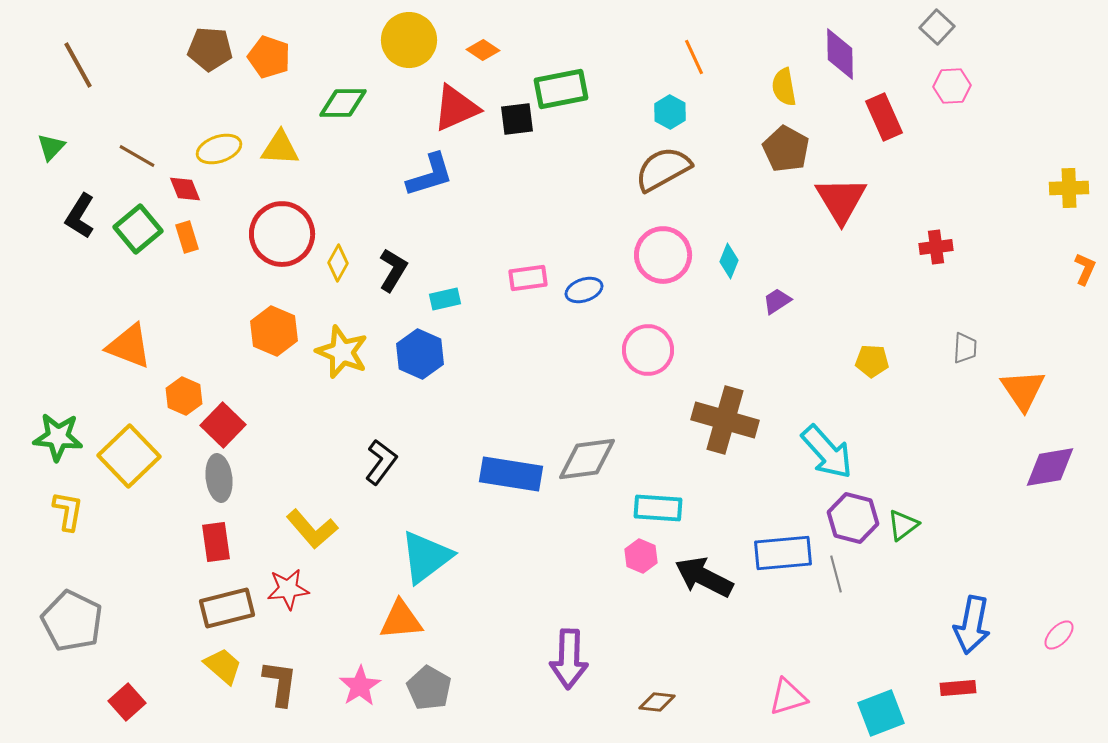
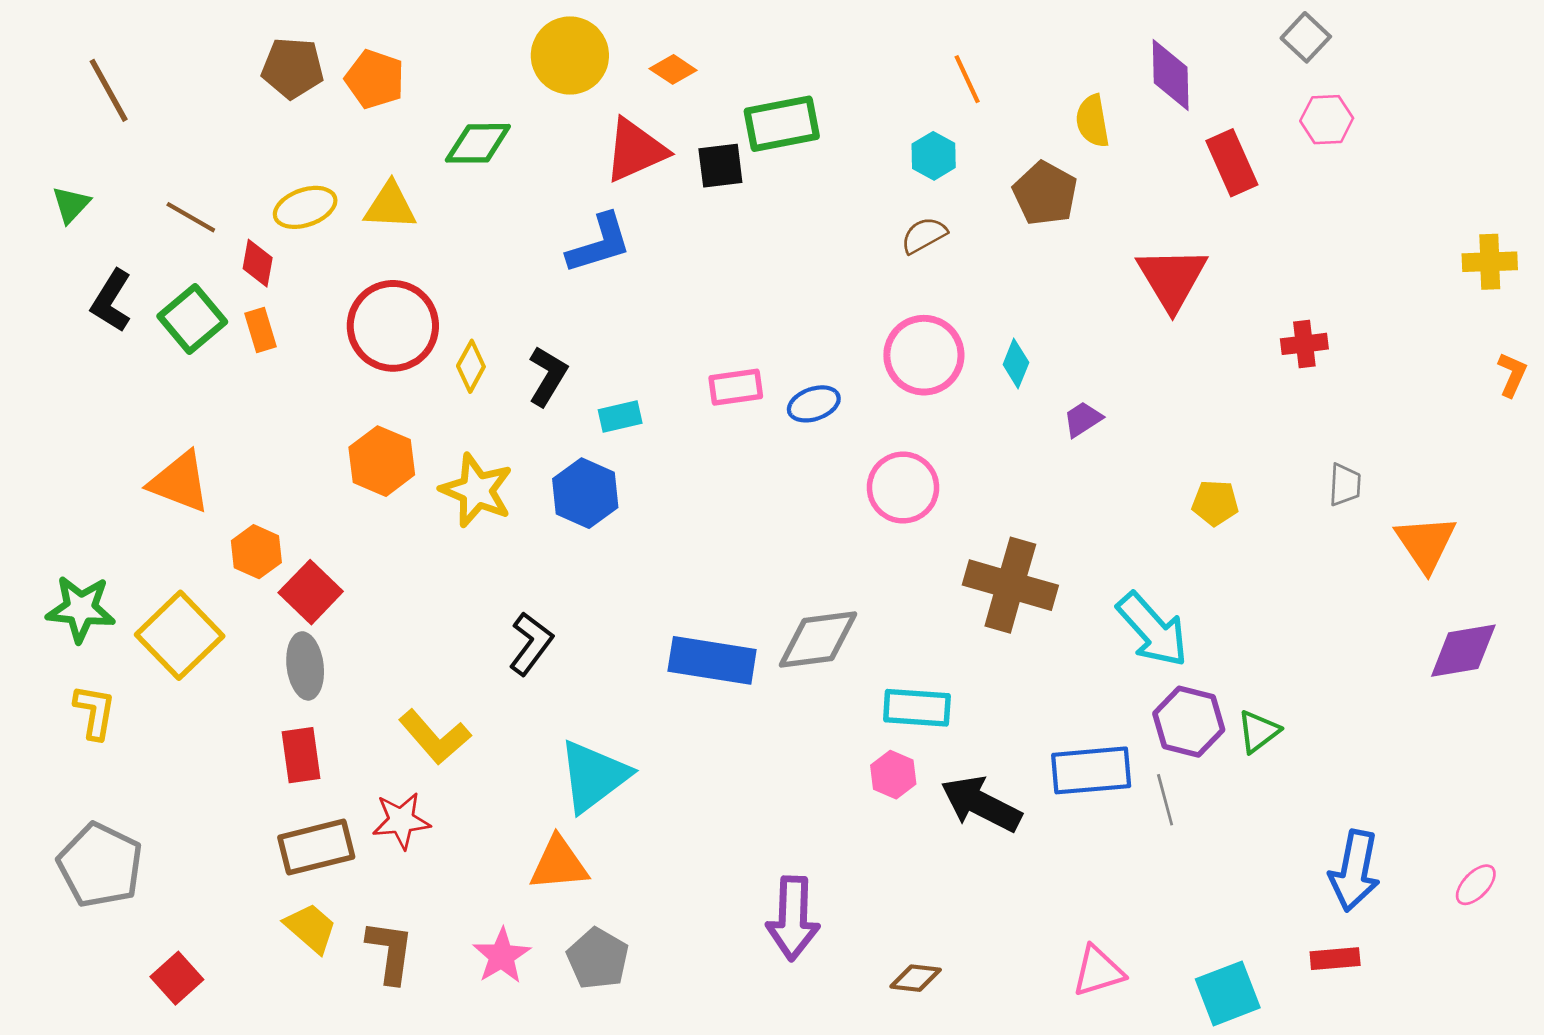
brown pentagon: (786, 149) -> (1045, 193), moved
brown semicircle: (663, 169) -> (924, 235), size x0.6
red diamond: (185, 189) -> (258, 263), turned 32

